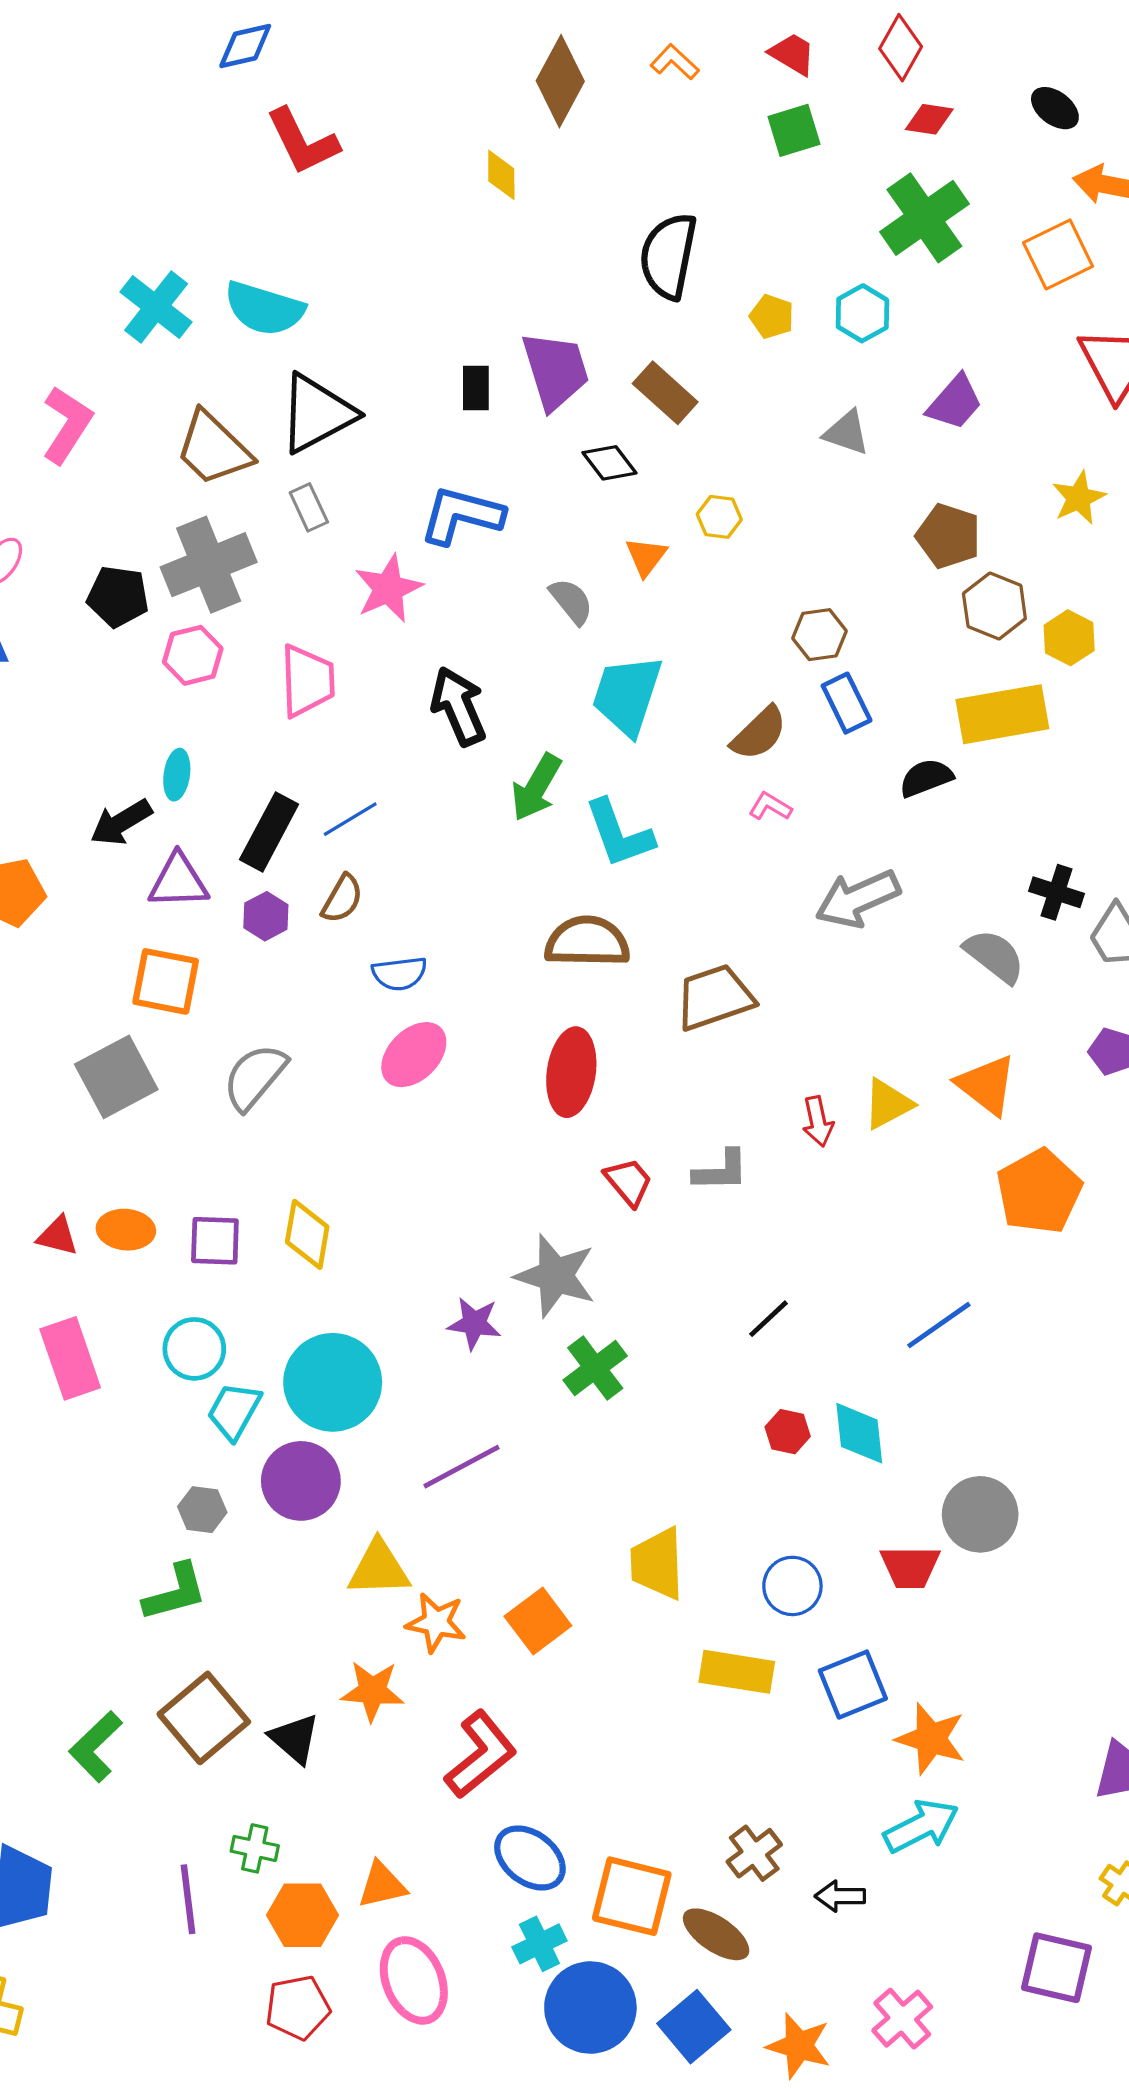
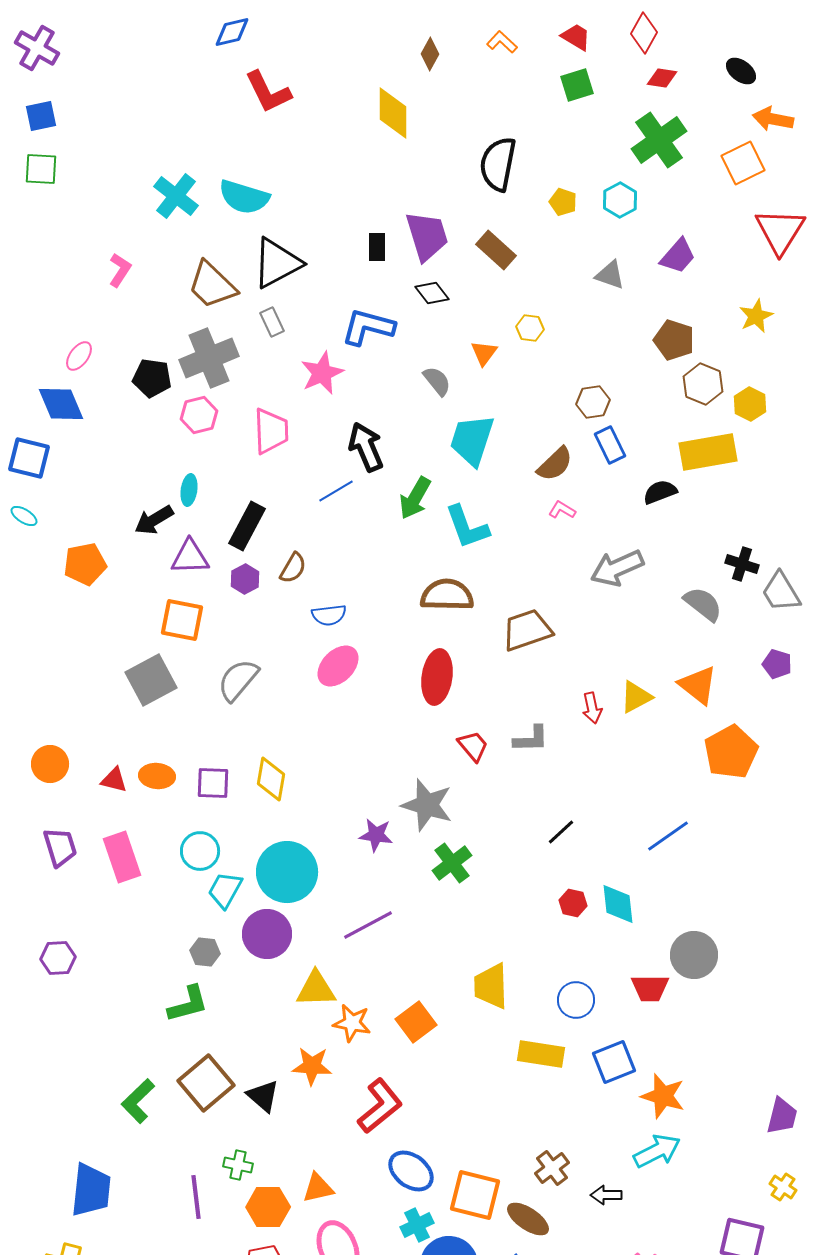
brown diamond: (560, 81) -> (430, 54), size x0.6
yellow diamond: (501, 175) -> (393, 113), size x1.6
pink L-shape: (67, 425) -> (120, 270), size x0.7
black diamond: (609, 463) -> (432, 293), moved
blue line: (350, 819) -> (336, 491), moved

